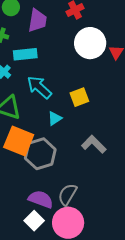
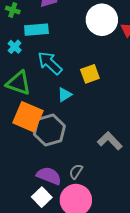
gray L-shape: (94, 144) -> (110, 141), moved
gray semicircle: (68, 194) -> (76, 172), size x0.7

